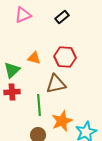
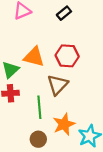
orange triangle: (34, 58) -> (34, 57), size x1.5
brown triangle: (56, 84) -> (58, 85), turned -35

